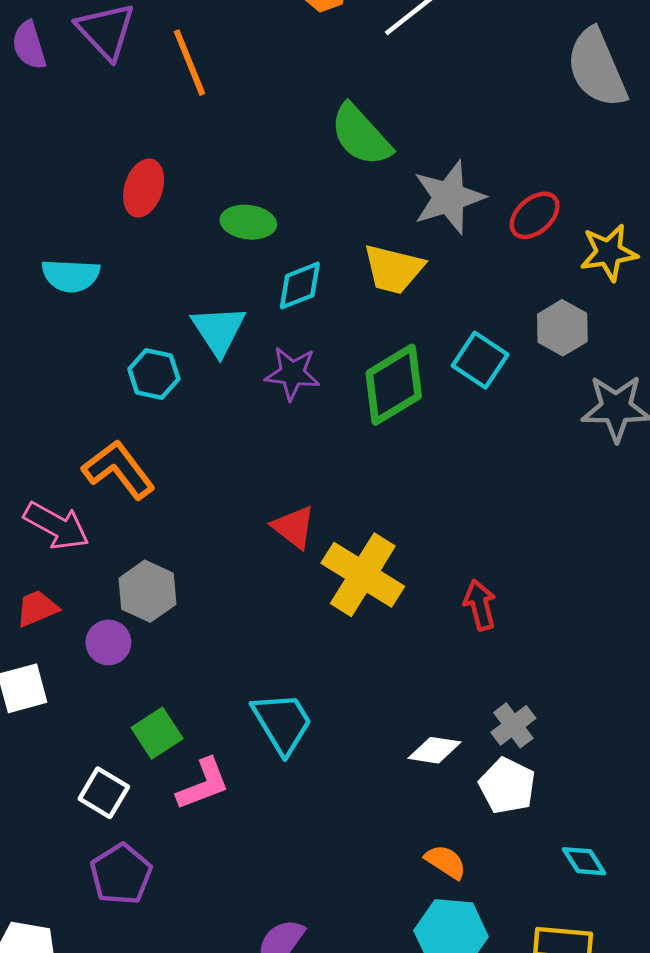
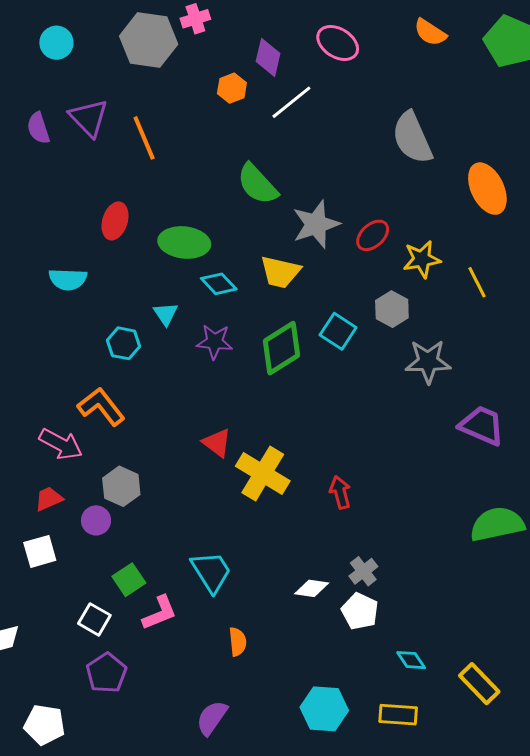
green ellipse: (248, 222) -> (184, 242), size x1.4
cyan diamond: (300, 286) -> (219, 284), turned 69
cyan triangle: (219, 330) -> (166, 314), size x0.7
orange semicircle: (446, 862) -> (238, 642), moved, turned 52

